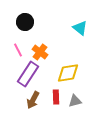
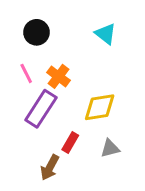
cyan triangle: (80, 28) -> (106, 34), moved
red rectangle: (56, 97) -> (70, 143), moved, turned 32
brown arrow: (33, 100) -> (50, 167), moved

